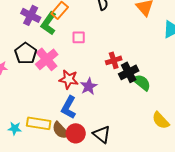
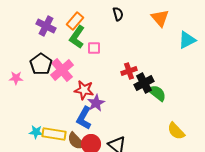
green L-shape: (49, 23) -> (77, 37), moved
purple star: (89, 86) -> (96, 103), moved
cyan star: (15, 128) -> (36, 132), moved

